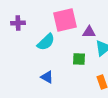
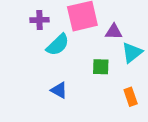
purple cross: (18, 23) -> (40, 20), moved

